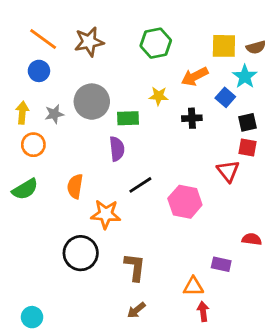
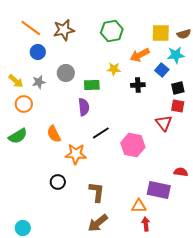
blue circle: (39, 71) -> (38, 52), moved
cyan star: (245, 76) -> (176, 55), turned 30
gray circle: (92, 102) -> (66, 73), size x0.7
yellow arrow: (22, 113) -> (16, 81), turned 126
orange semicircle: (75, 186) -> (54, 134), turned -36
black circle: (81, 253) -> (58, 182), size x0.6
purple rectangle: (221, 264) -> (159, 190), size x1.6
brown arrow: (136, 310) -> (98, 223), size x1.5

